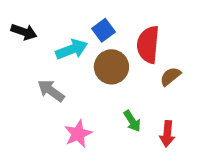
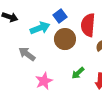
green arrow: (132, 121) -> (78, 73), turned 80

